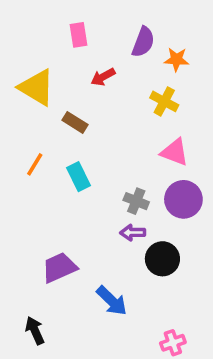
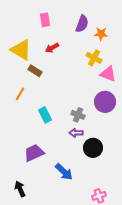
red arrow: (103, 77) -> (52, 48), moved
brown rectangle: (75, 122) -> (35, 71), moved
pink triangle: (175, 152) -> (108, 74), moved
cyan rectangle: (79, 177) -> (45, 115), moved
purple circle: (183, 199) -> (105, 102), moved

